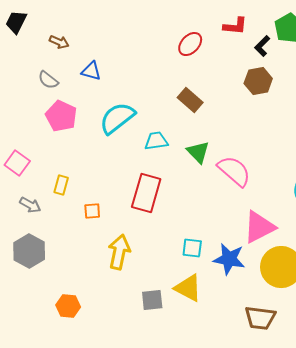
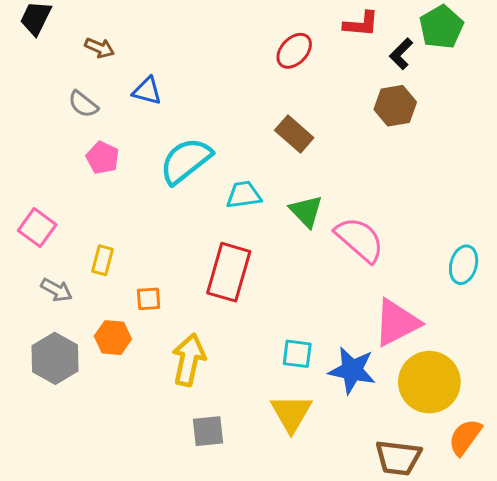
pink pentagon: (61, 116) -> (103, 158), size x0.7
yellow triangle: (188, 288) -> (291, 413), turned 32
gray square: (152, 300) -> (208, 431), moved
orange hexagon: (68, 306) -> (113, 338), moved

